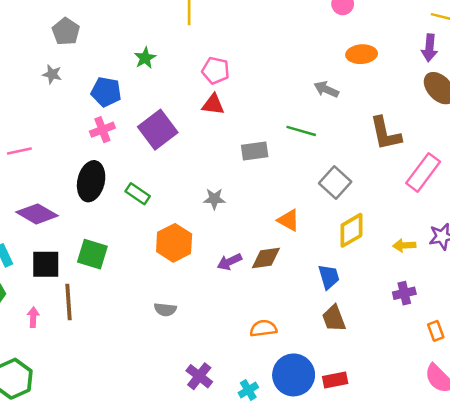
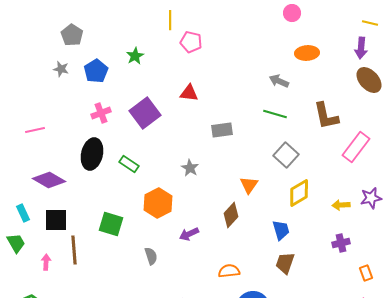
pink pentagon: (216, 71) -> (191, 42), moved
blue pentagon: (106, 92) -> (96, 71), moved, turned 30
green line: (301, 131) -> (275, 114), moved
gray star: (214, 199) -> (190, 168), turned 30
orange triangle: (289, 220) -> (249, 185), turned 36
green square: (92, 254) -> (111, 224), moved
brown diamond: (266, 258) -> (231, 215), turned -40
purple arrow: (229, 262) -> (189, 234), moved
gray semicircle: (165, 310) -> (151, 256), turned -114
brown trapezoid: (334, 318) -> (285, 263), turned 40

